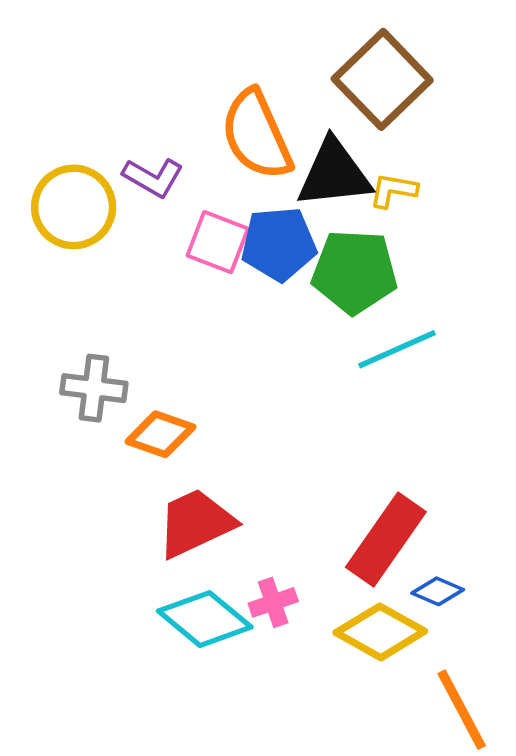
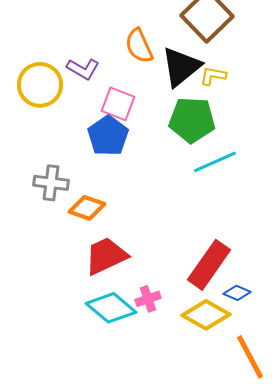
orange semicircle: (257, 135) -> (139, 46), size x0.7
black triangle: (334, 174) -> (181, 67), turned -33
blue pentagon: (279, 244) -> (108, 136), moved, turned -30

